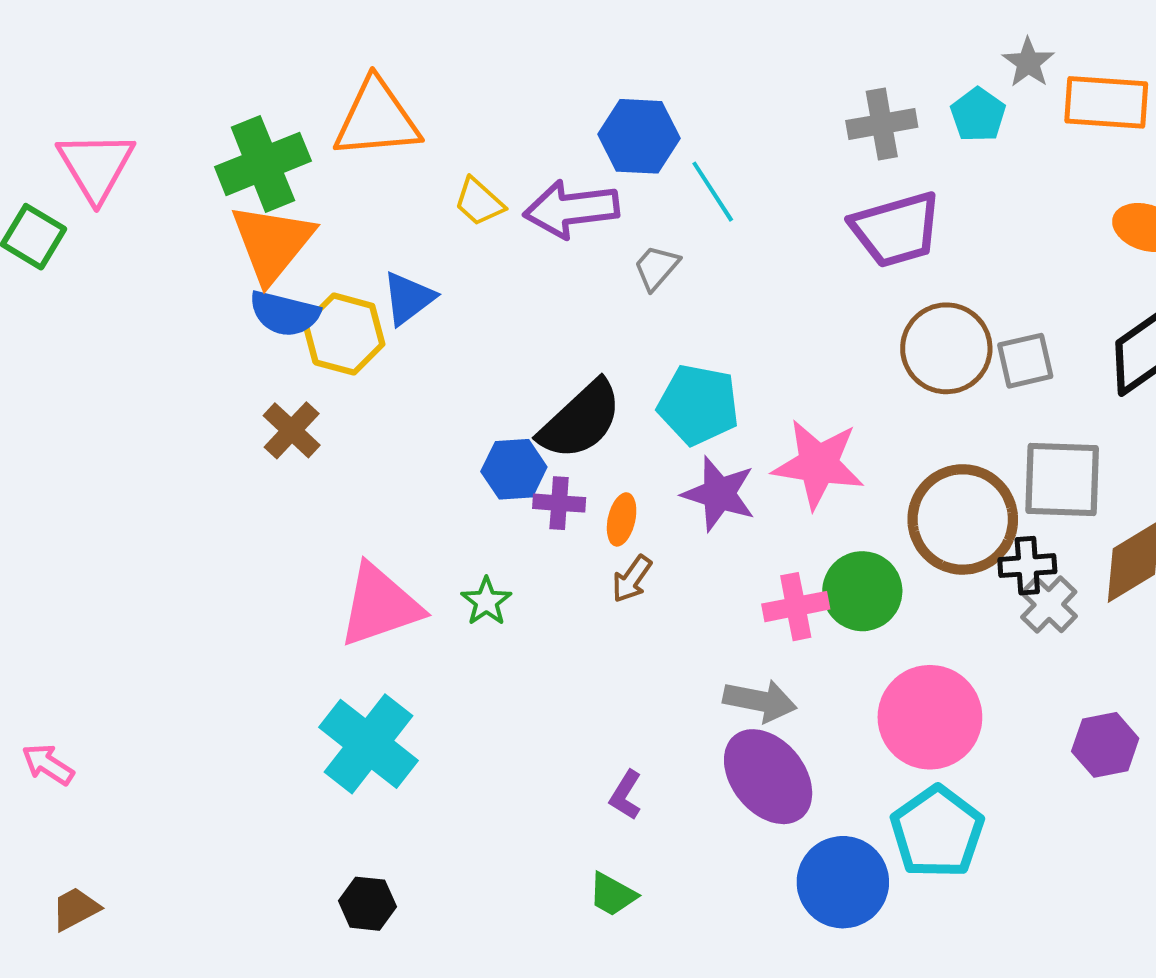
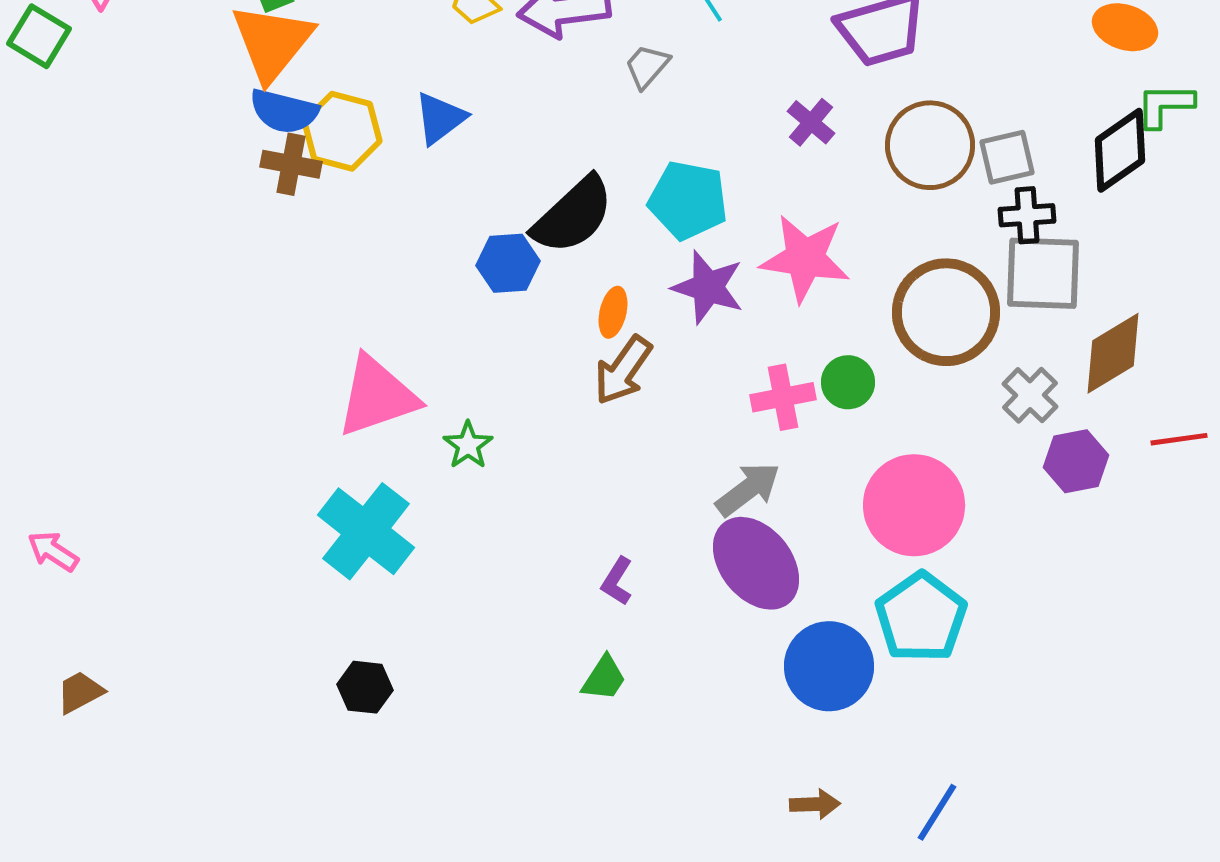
blue triangle: (408, 298) -> (440, 118), moved
brown cross: (292, 430) -> (291, 164), moved, turned -32
purple cross: (559, 503) -> (811, 122), moved, turned 36
black cross: (1027, 566) -> (1027, 215), moved
brown arrow: (632, 579) -> (623, 370), size x1.5
green circle: (862, 591) -> (848, 382), size x0.7
green star: (486, 601) -> (468, 445), moved
gray arrow: (760, 701) -> (748, 489), turned -48
purple hexagon: (1105, 745) -> (1076, 461), moved
green trapezoid: (612, 894) -> (604, 678), turned -86

